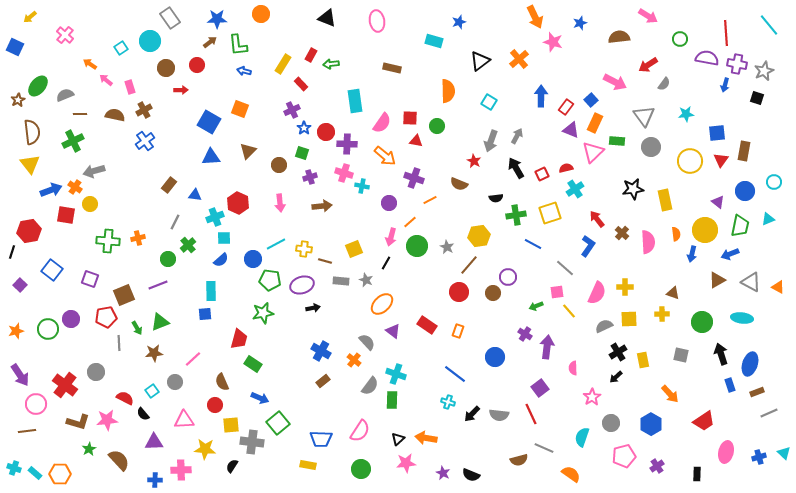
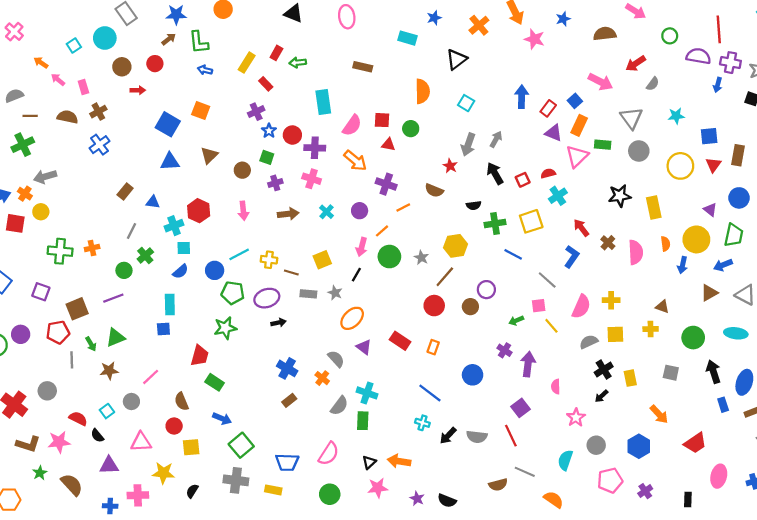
orange cross: (519, 59) -> (479, 25), moved
cyan cross: (362, 186) -> (327, 212), moved, turned 32
gray cross: (252, 442) -> (236, 480), moved

